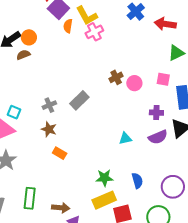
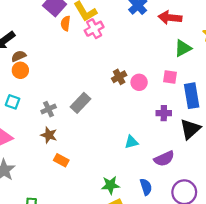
orange circle: (29, 37) -> (20, 70), moved
cyan square: (14, 112) -> (13, 102), moved
purple semicircle: (158, 137) -> (164, 159), moved

